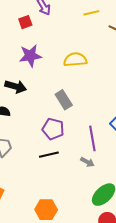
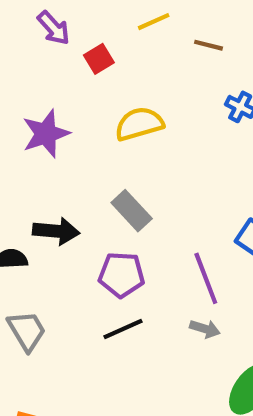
red square: (25, 22) -> (99, 59), moved
black arrow: (16, 87) -> (56, 231), moved

